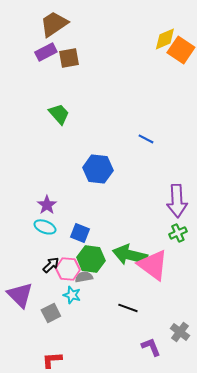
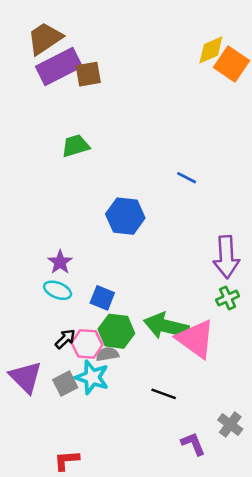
brown trapezoid: (54, 24) -> (45, 38), moved
purple rectangle: (46, 52) -> (59, 66), size x1.6
green trapezoid: (59, 114) -> (75, 146), turned -65
cyan star: (72, 295) -> (92, 377), size x1.5
gray square: (51, 313) -> (65, 384), moved

